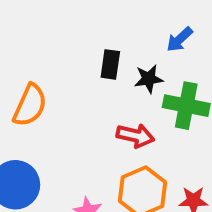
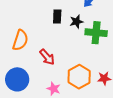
red arrow: (135, 136) -> (47, 57), moved, turned 42

